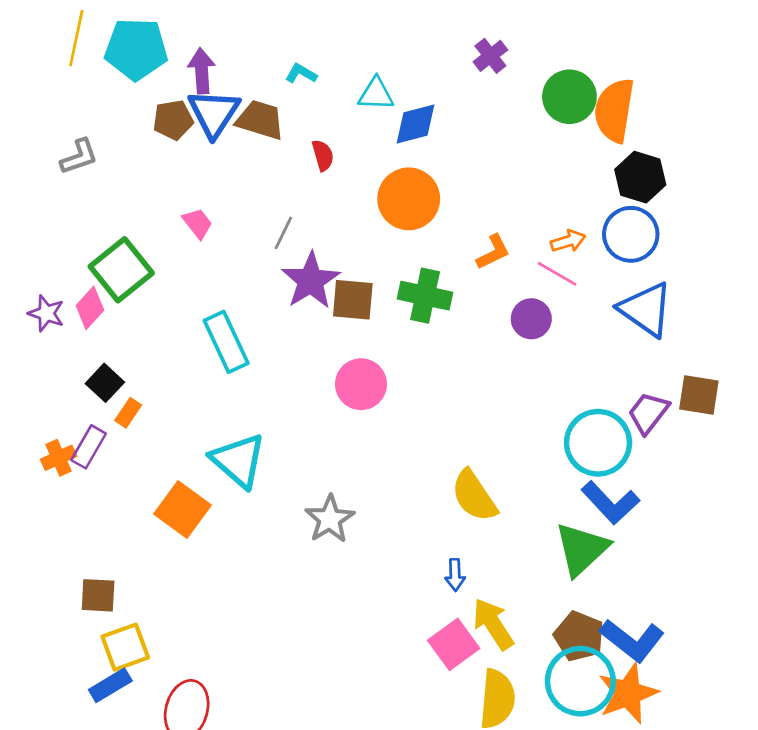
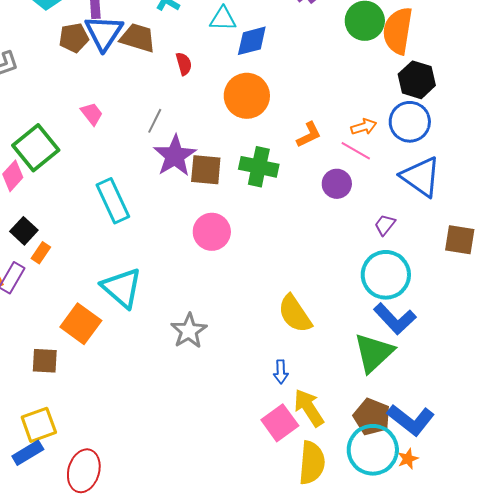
purple trapezoid: (648, 413) -> (385, 225), moved, size x0.7
brown square: (98, 595) -> (45, 361), moved
orange star: (628, 693) -> (408, 459), size x0.5

